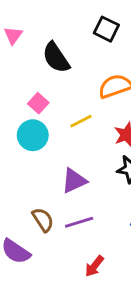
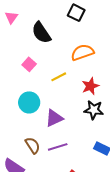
cyan circle: (33, 135) -> (29, 102), moved

